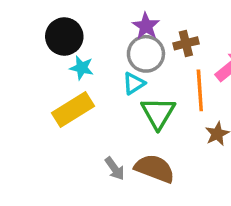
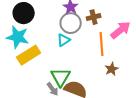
cyan star: (82, 68) -> (18, 37), moved, size x1.6
green triangle: (158, 113) -> (61, 77), moved

